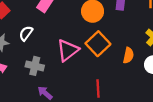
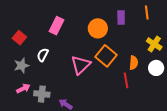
gray cross: (35, 66) -> (42, 94), moved
red line: (98, 88) -> (126, 80), moved

